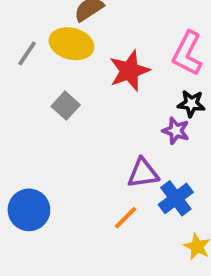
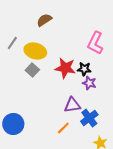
yellow ellipse: (71, 44) -> (35, 51), moved
red star: (129, 71) -> (65, 68), moved, turned 30
black star: (191, 104) -> (84, 69), moved

